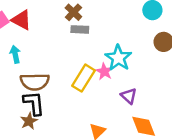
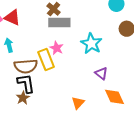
gray rectangle: (80, 29) -> (59, 22), size x1.5
pink star: (104, 71) -> (57, 48), moved
yellow rectangle: (83, 78) -> (46, 60), moved, turned -50

